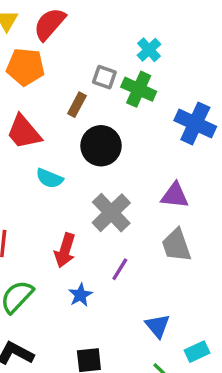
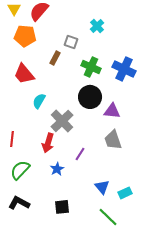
green cross: (139, 89) -> (91, 67), moved
black circle: (101, 146) -> (90, 97), moved
cyan semicircle: (50, 178) -> (39, 101), turned 98
gray cross: (111, 213) -> (62, 121), moved
cyan rectangle: (197, 352) -> (125, 193), moved

